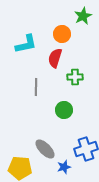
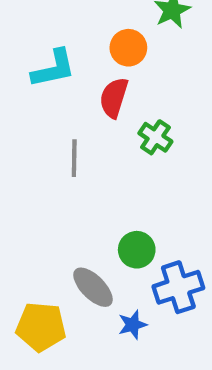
green cross: (75, 77) -> (155, 137), turned 35
green circle: (64, 110) -> (137, 250), moved

